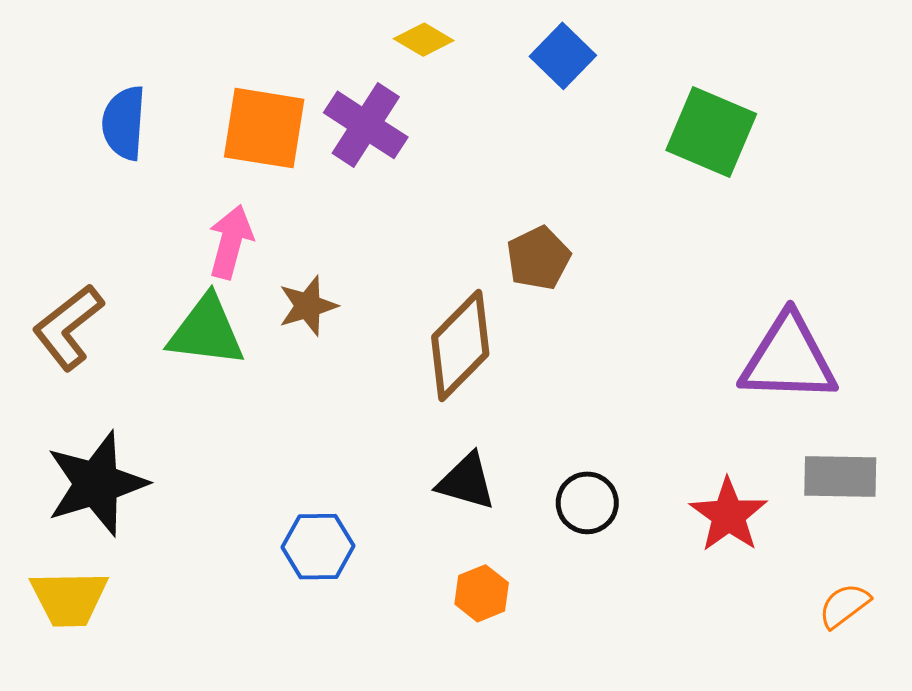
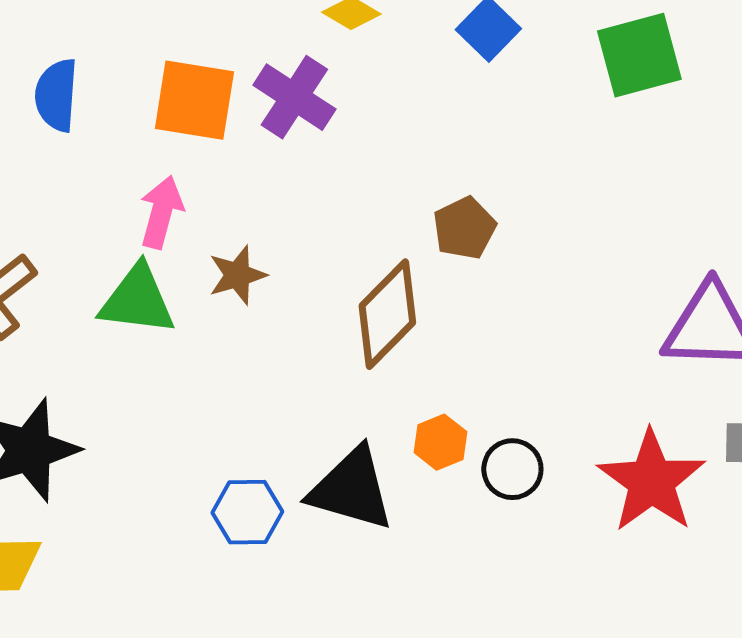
green square: (711, 132) -> (639, 55), moved, turned -38
black triangle: (466, 482) -> (351, 489), moved, size x1.5
red star: (728, 515) -> (651, 481), size x1.4
orange hexagon: (482, 593) -> (440, 442), moved

